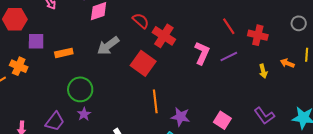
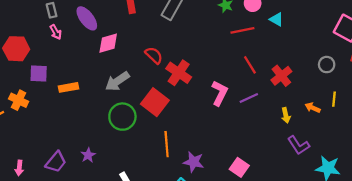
red cross: (258, 35) -> (281, 76), turned 36
green circle: (80, 89) -> (122, 117), moved
purple L-shape: (264, 116) -> (299, 145), moved

